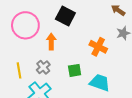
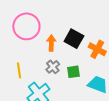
black square: (65, 16) -> (74, 39), moved
gray cross: (43, 67) -> (53, 67), moved

